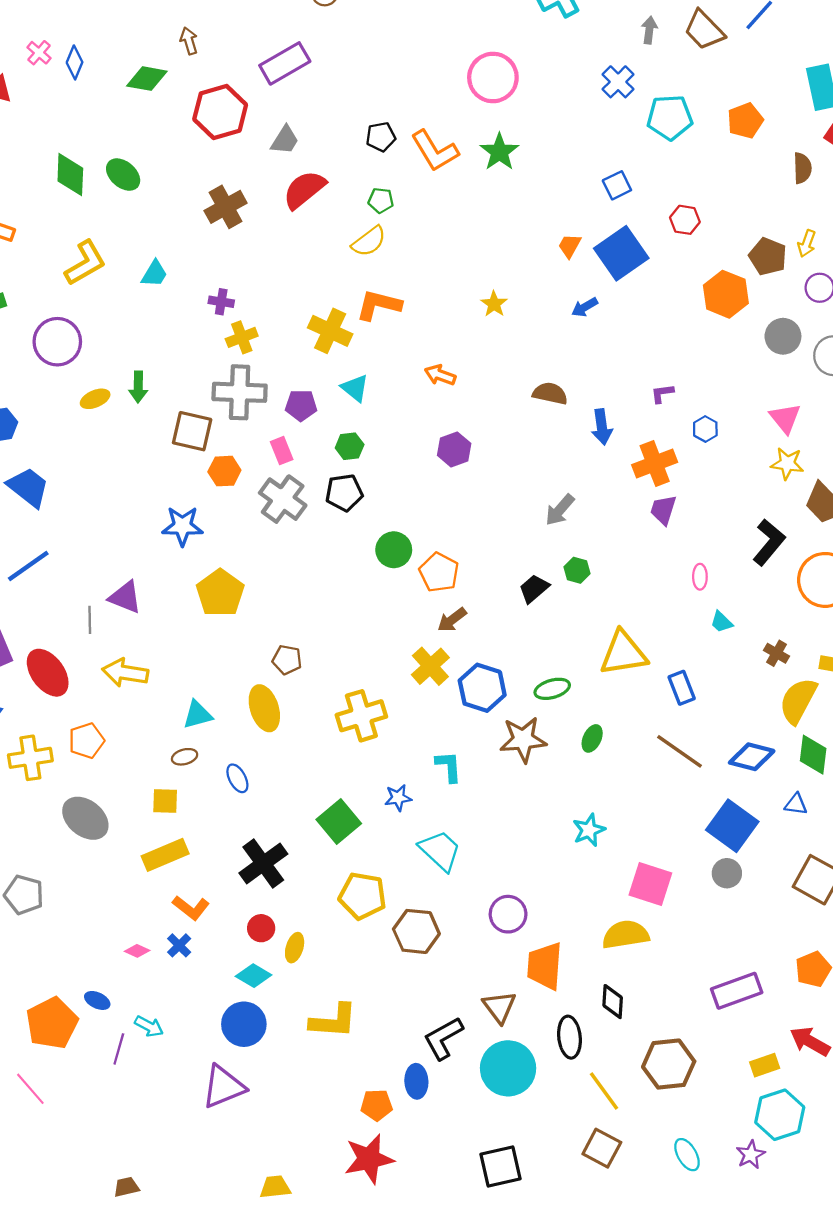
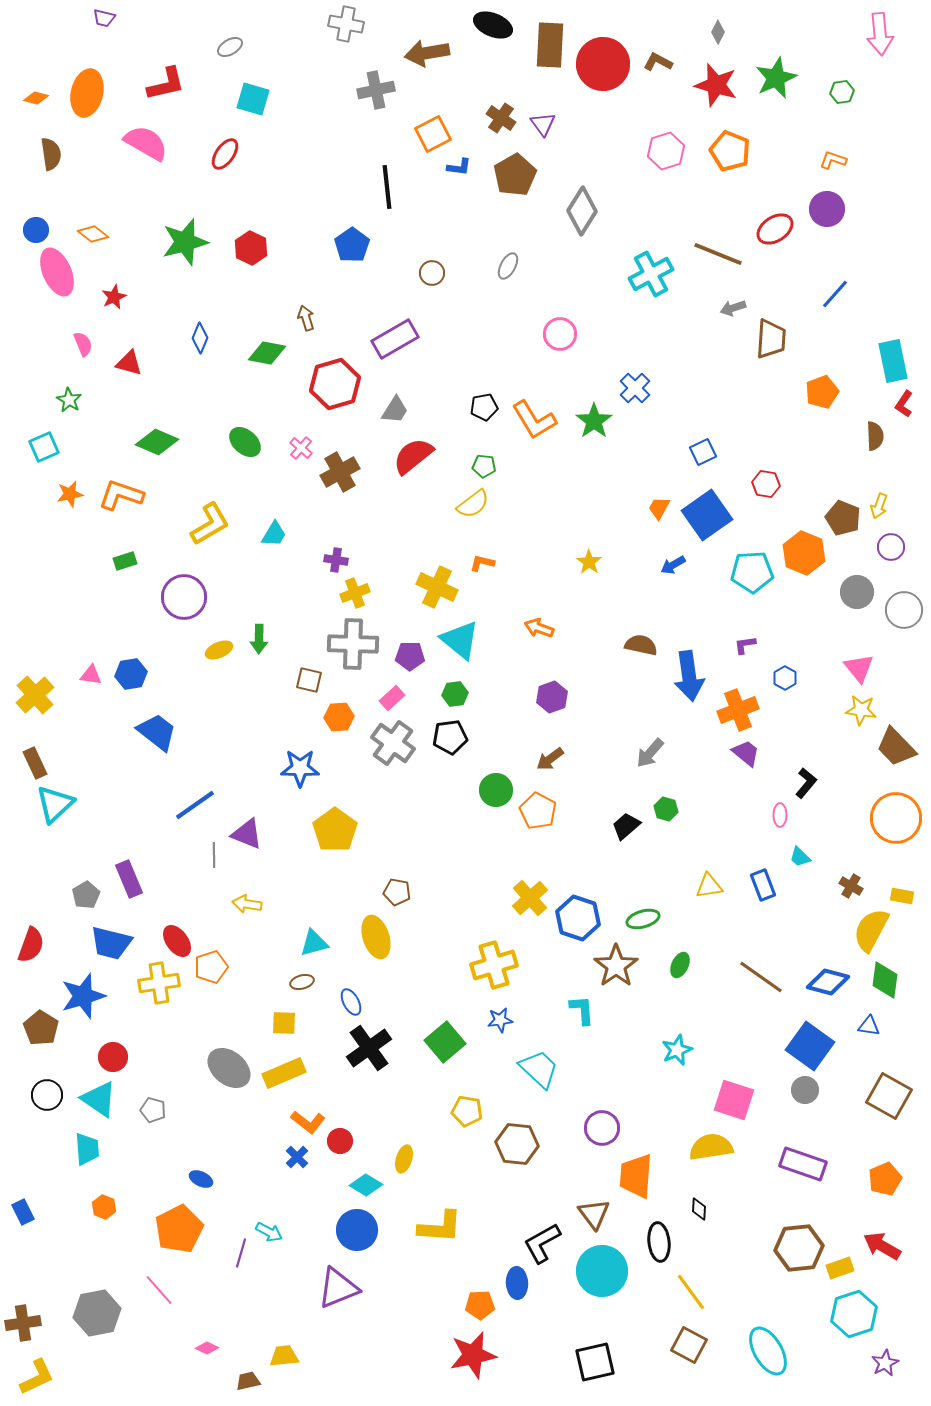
gray arrow: (649, 30) -> (733, 308), turned -115
brown trapezoid: (704, 30) -> (771, 339), moved, turned -132
pink cross: (39, 53) -> (301, 448), moved
pink circle: (493, 78) -> (560, 334), moved, size x0.7
blue cross: (618, 82) -> (635, 388), moved
cyan pentagon: (670, 117) -> (752, 572), moved
green diamond: (70, 175) -> (157, 442), moved, turned -69
orange L-shape: (379, 305) -> (482, 563), size x0.6
cyan triangle: (355, 388) -> (460, 640), size x1.5
blue arrow: (602, 427) -> (689, 676), size x1.5
brown square: (192, 431) -> (309, 680), size x0.7
pink rectangle: (282, 451) -> (392, 698), turned 70
purple trapezoid: (663, 510) -> (746, 753), turned 112
black L-shape: (769, 542) -> (806, 783), moved, size x0.7
blue line: (28, 566) -> (195, 805), moved
brown arrow: (452, 620) -> (550, 759), moved
yellow triangle: (623, 653) -> (709, 886), size x0.6
red ellipse: (48, 673) -> (177, 941), moved, size x0.7
yellow arrow: (125, 673) -> (247, 904), size x0.7
blue rectangle: (682, 688) -> (763, 885), moved
yellow cross: (361, 716) -> (494, 965), moved
brown star: (523, 740) -> (616, 966), turned -30
cyan L-shape: (449, 766) -> (582, 1010), moved
gray ellipse: (85, 818) -> (229, 1068), moved
black cross: (263, 864) -> (369, 1048), moved
gray pentagon: (24, 895) -> (153, 1110), size x0.7
yellow pentagon: (362, 896) -> (467, 1111), size x0.7
red circle: (261, 928) -> (340, 1141), moved
pink diamond: (137, 951) -> (207, 1348), moved
purple rectangle: (737, 991) -> (803, 1164), moved, turned 39
blue ellipse: (97, 1000) -> (201, 1179), moved
black diamond: (613, 1002) -> (699, 1209), size x0.7
brown hexagon: (669, 1064) -> (799, 1248), moved
cyan ellipse: (687, 1155) -> (768, 1351), size x1.6
purple star: (751, 1155) -> (885, 1363), moved
yellow trapezoid: (275, 1187) -> (284, 1356), moved

